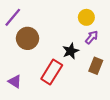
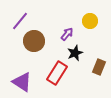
purple arrow: (92, 37) -> (67, 34), moved
purple triangle: (15, 81) -> (22, 82), size x1.5

